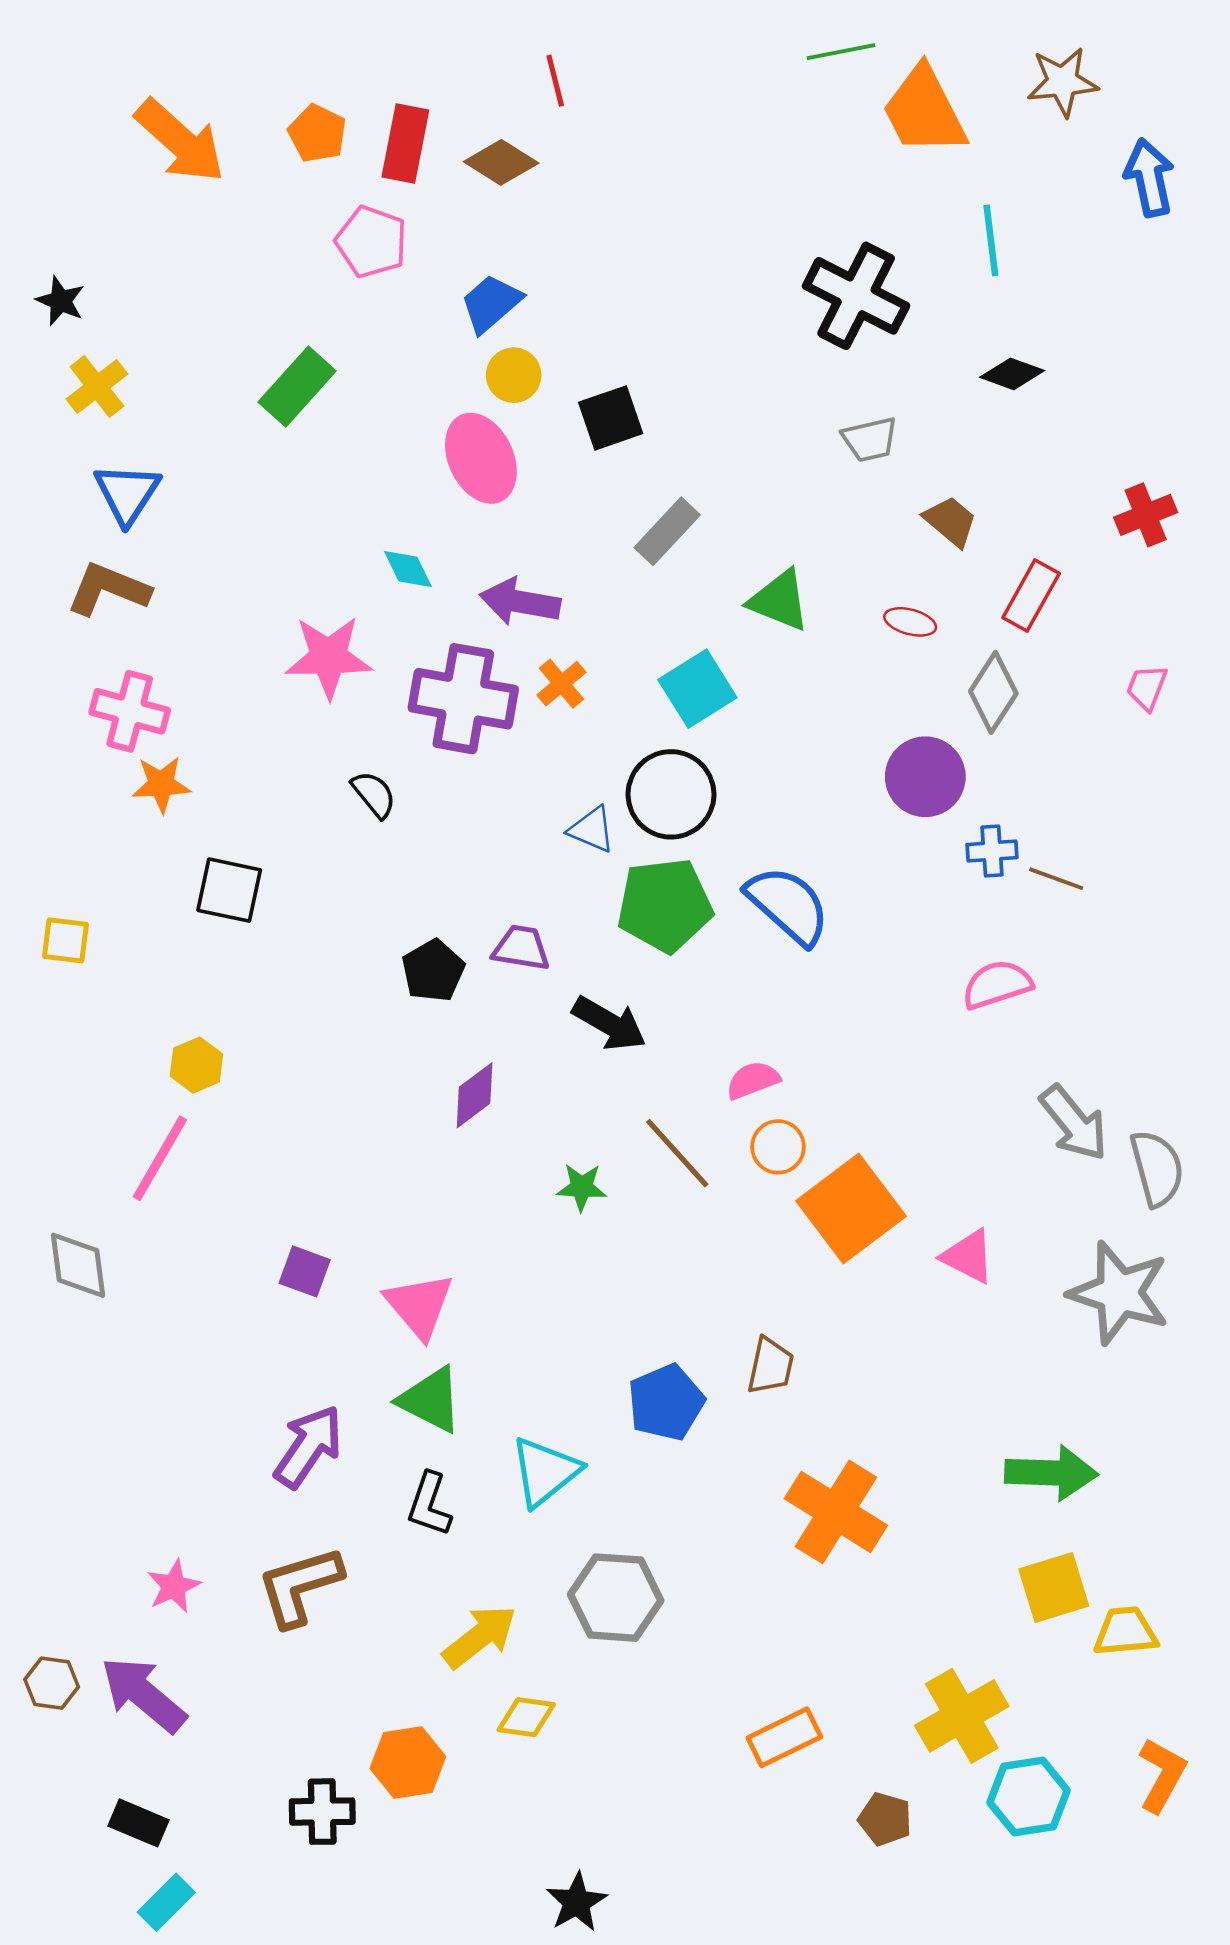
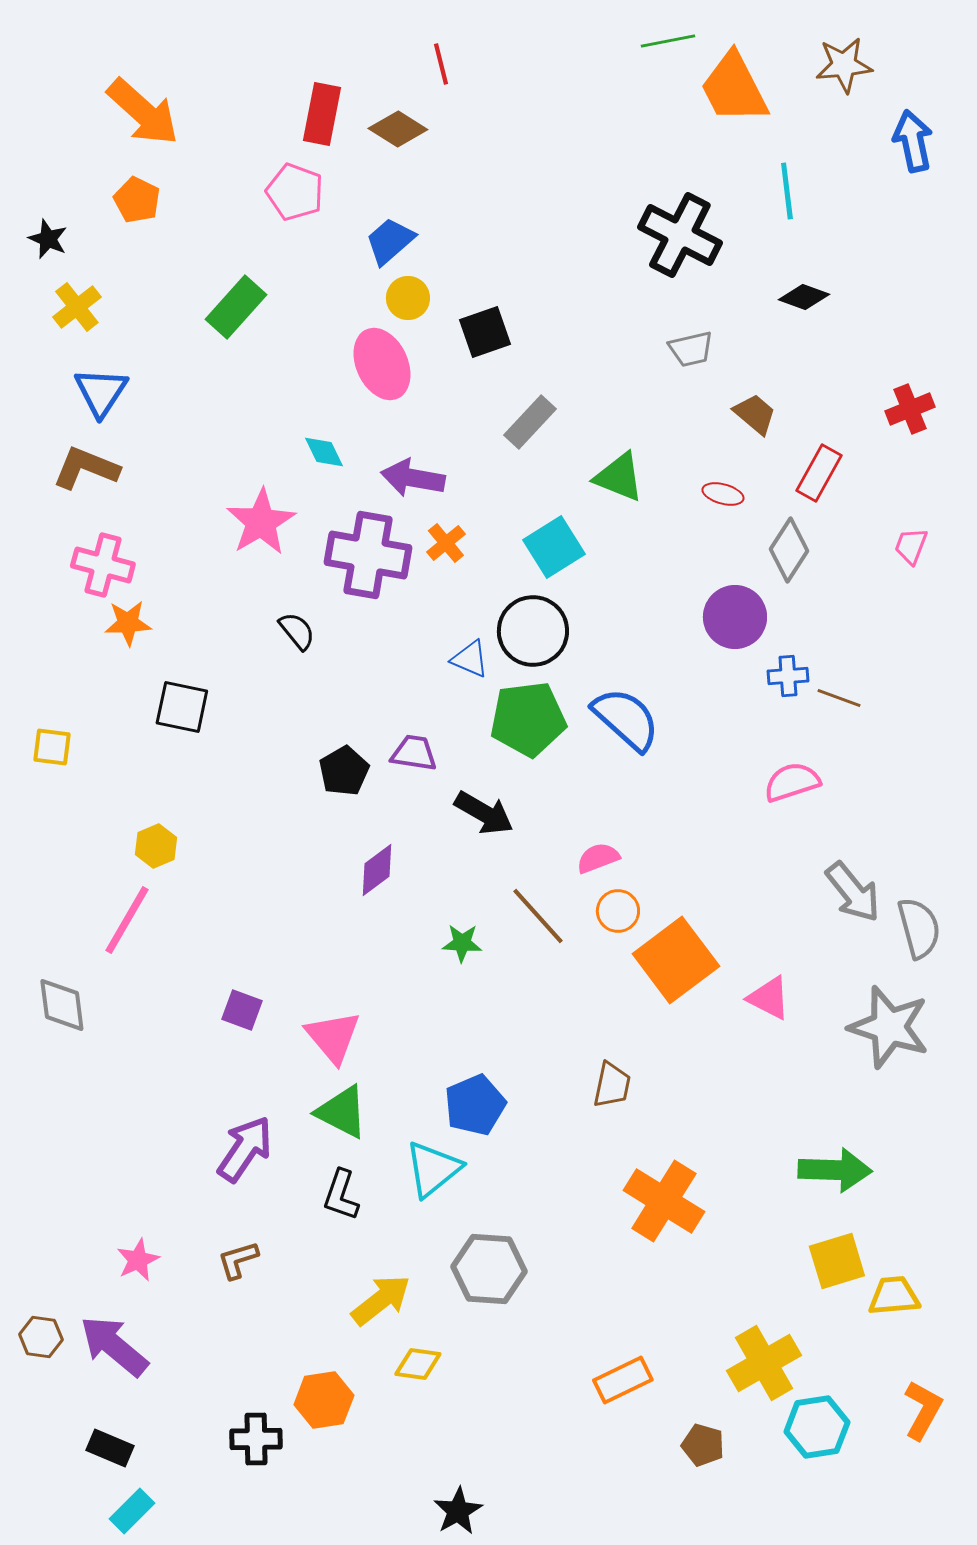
orange pentagon: (317, 133) -> (137, 200), moved
pink star: (329, 657) -> (261, 522), turned -30
blue pentagon: (666, 1402) -> (475, 1105), moved
brown L-shape: (300, 1586) -> (238, 1260), size x0.6

